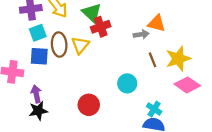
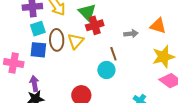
orange triangle: (157, 23) -> (158, 26), moved
brown line: (153, 60) -> (113, 54), moved
cyan circle: (127, 83) -> (106, 70), moved

